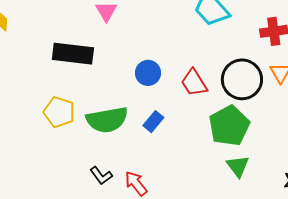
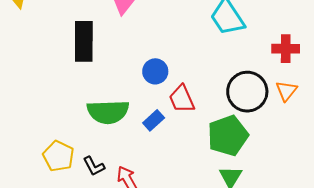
black rectangle: (73, 54) -> (84, 41), turned 75
red trapezoid: (194, 83) -> (182, 99), moved
yellow pentagon: (59, 112) -> (58, 156), moved

